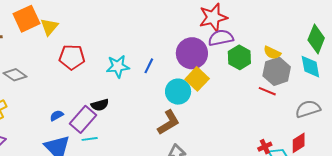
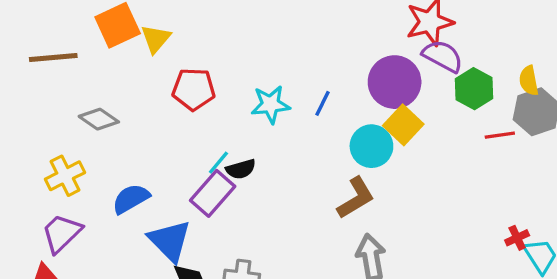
purple semicircle: (221, 38) -> (443, 56), turned 40
yellow semicircle: (272, 53) -> (529, 81), turned 54
red line: (267, 91) -> (500, 135), moved, turned -30
blue semicircle: (57, 116) -> (131, 199), moved, size x1.6
cyan line: (90, 139) -> (218, 163), moved, turned -42

